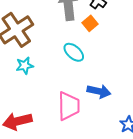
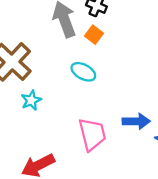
blue arrow: (99, 91) -> (136, 121), moved

